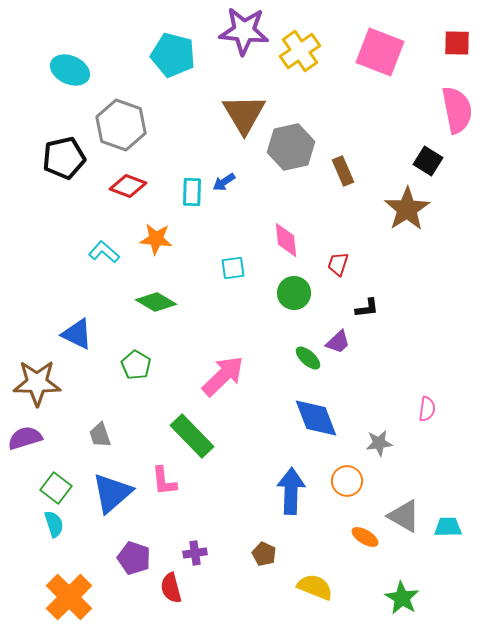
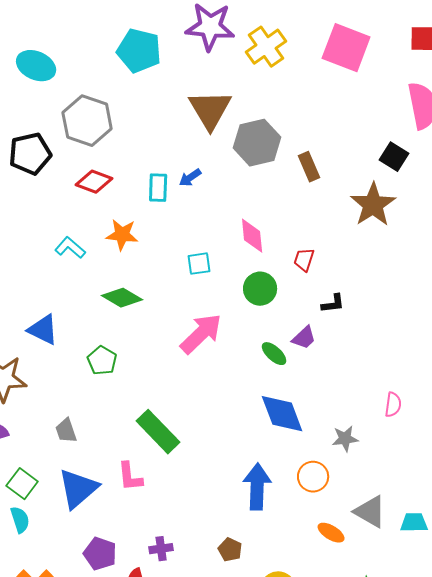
pink arrow: (223, 376) -> (201, 334), moved

